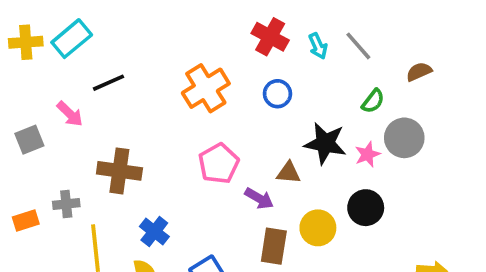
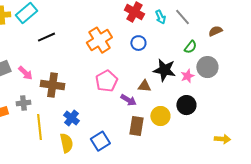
pink arrow: (70, 114) -> (25, 73), moved

